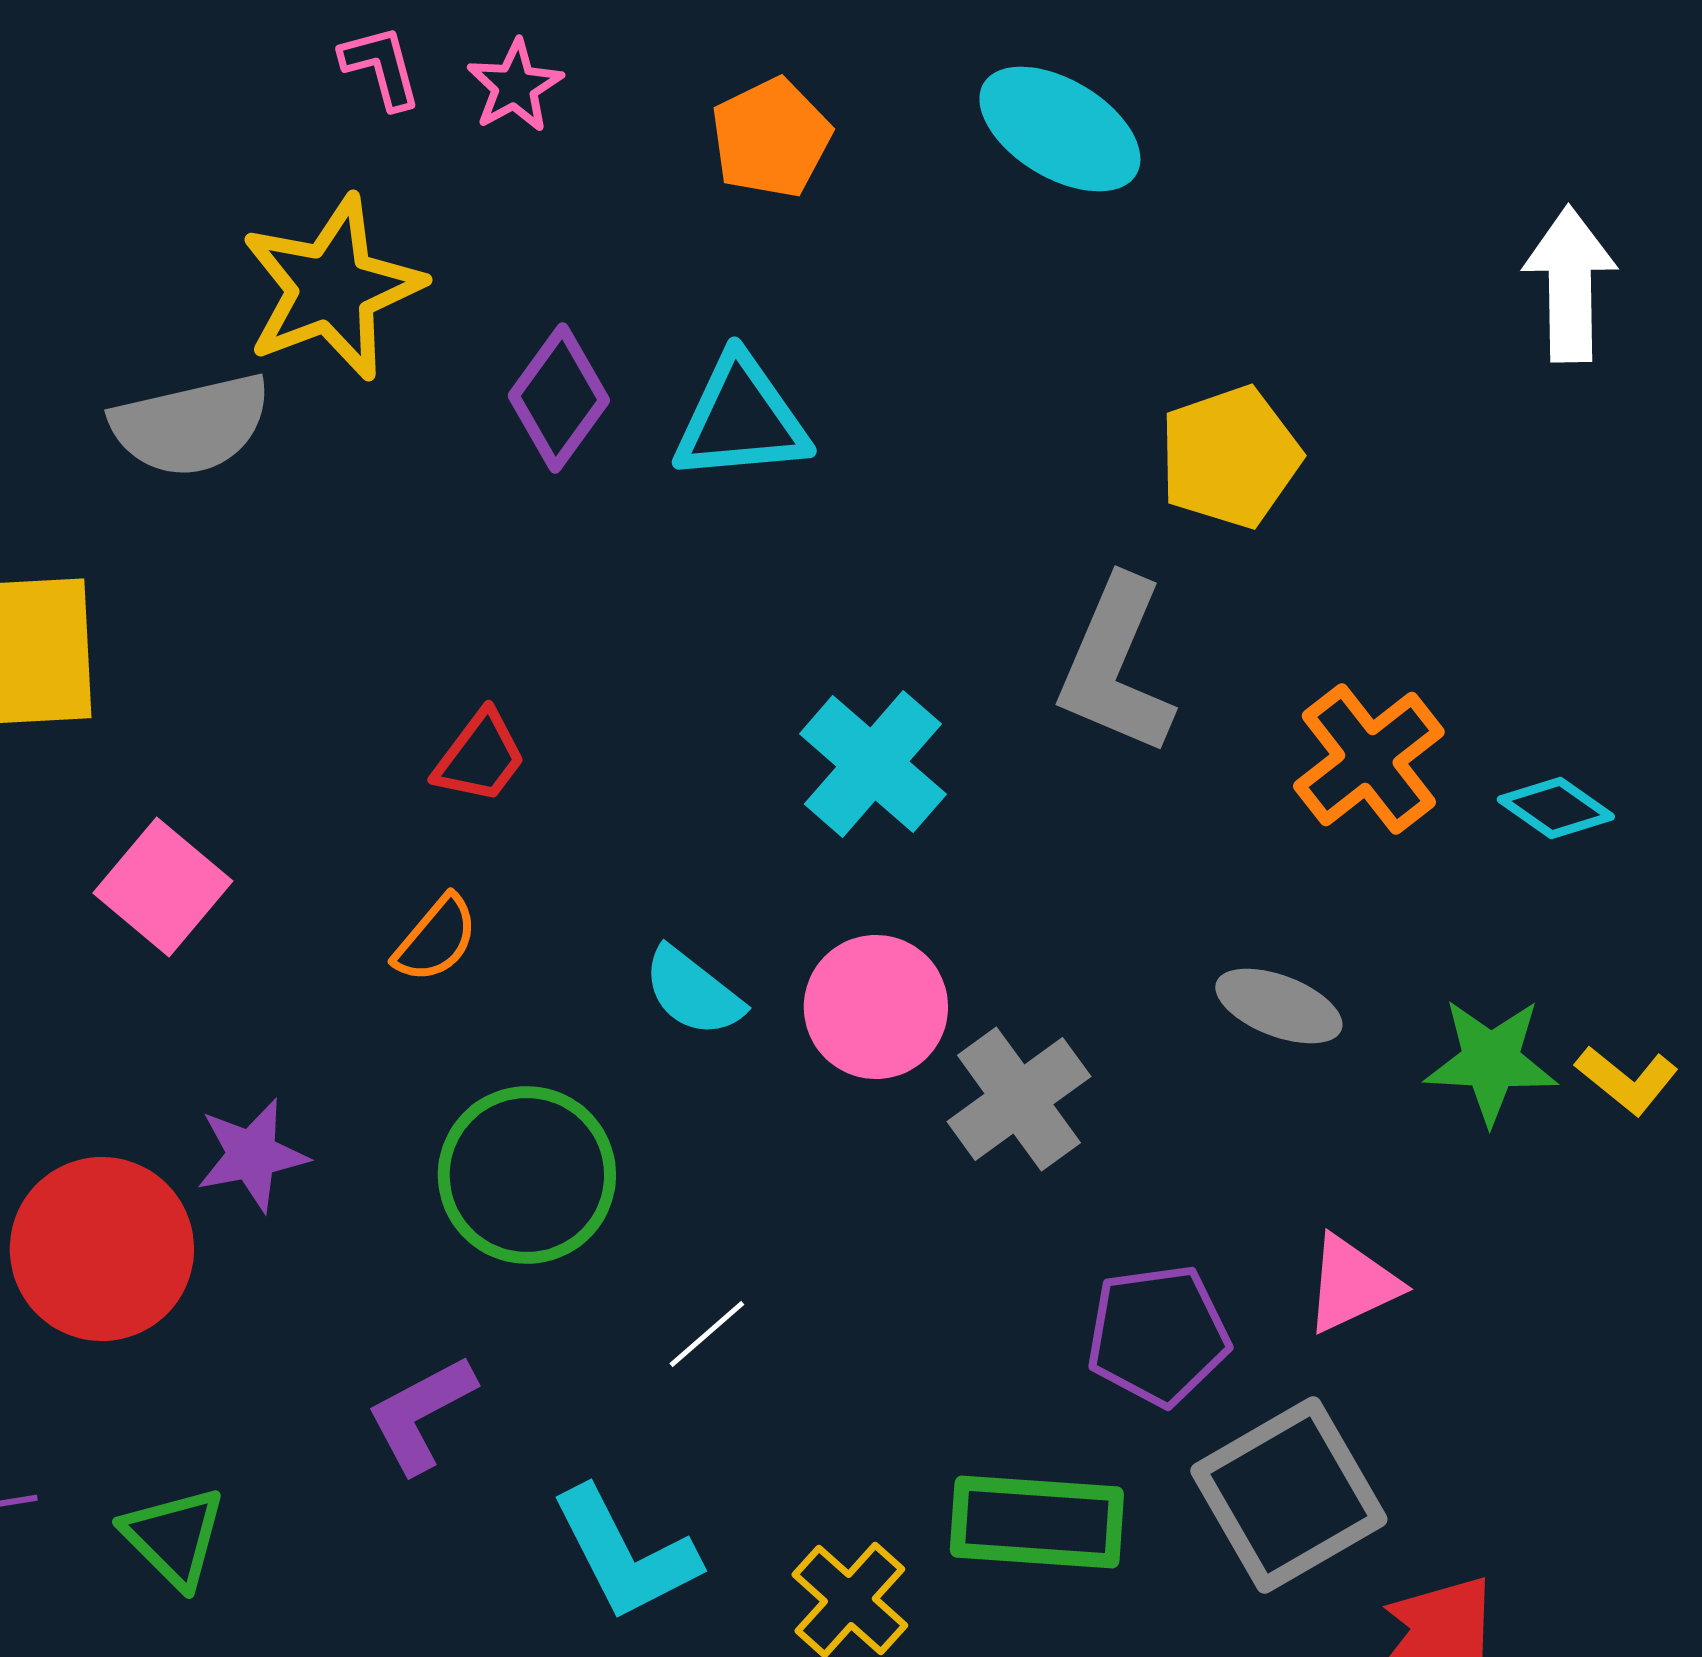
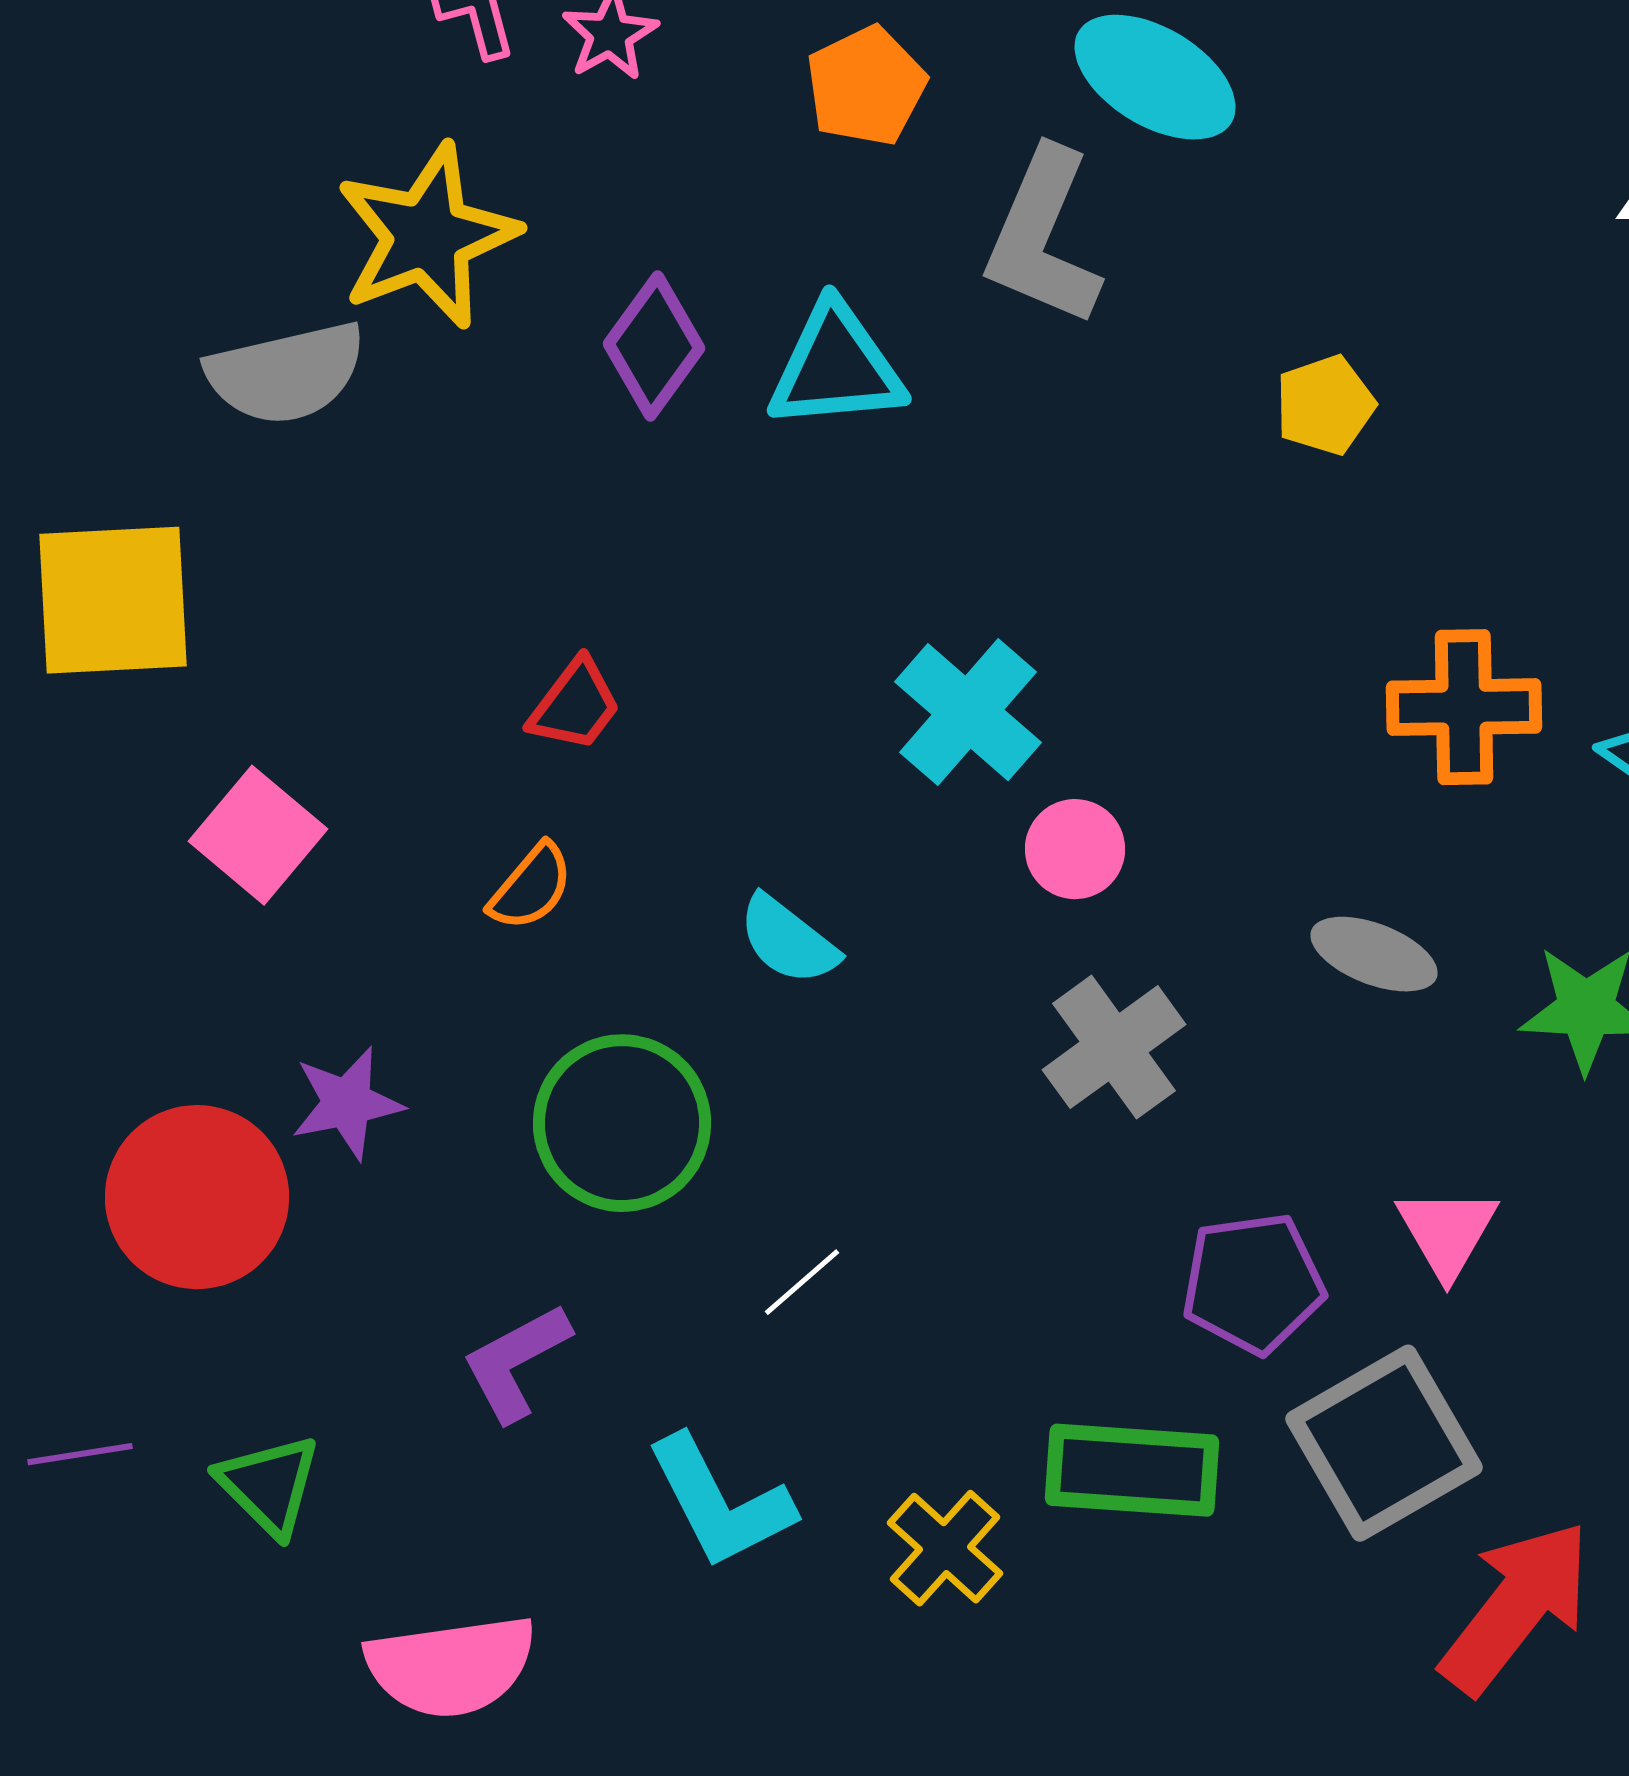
yellow pentagon: (1230, 457) -> (1325, 405), size x0.7
gray L-shape: (1116, 666) -> (1043, 237), moved
orange cross: (1369, 759) -> (1464, 707), turned 37
pink circle: (876, 1007) -> (1075, 849), moved, size x0.7
pink triangle: (1352, 1284) -> (1447, 1232), turned -35

